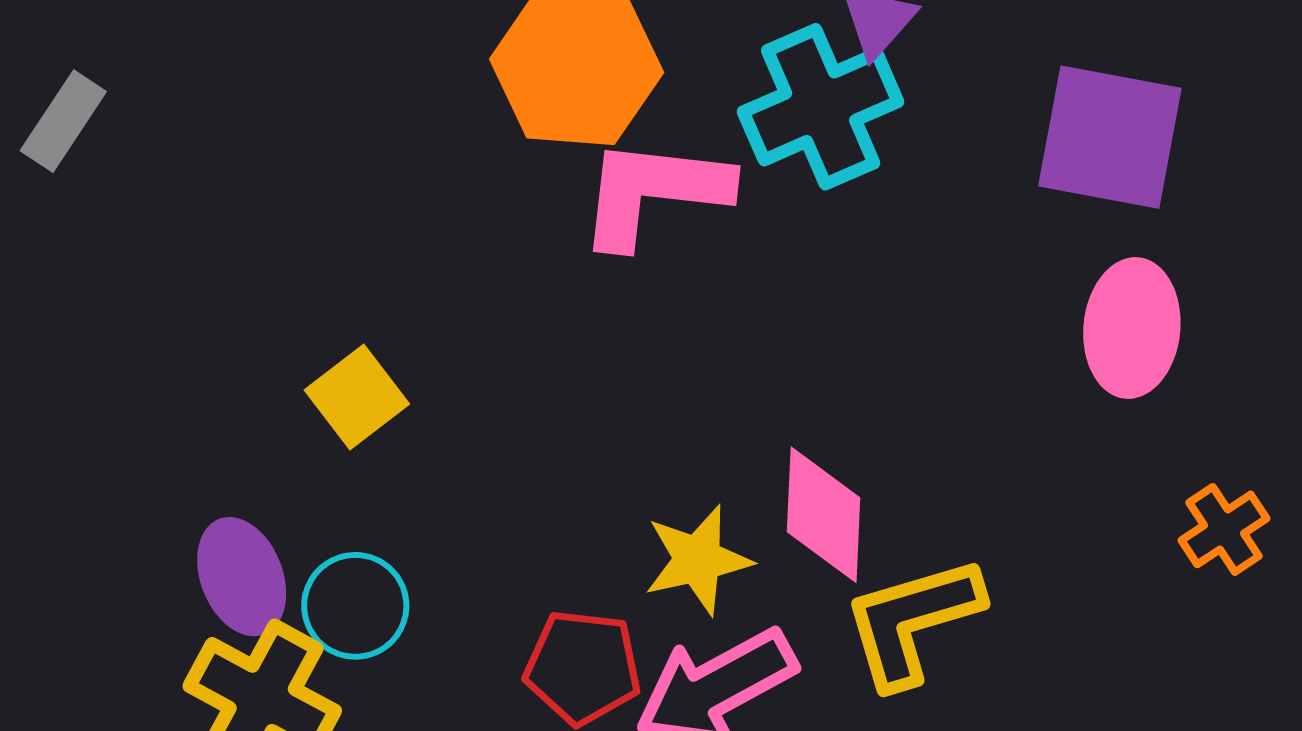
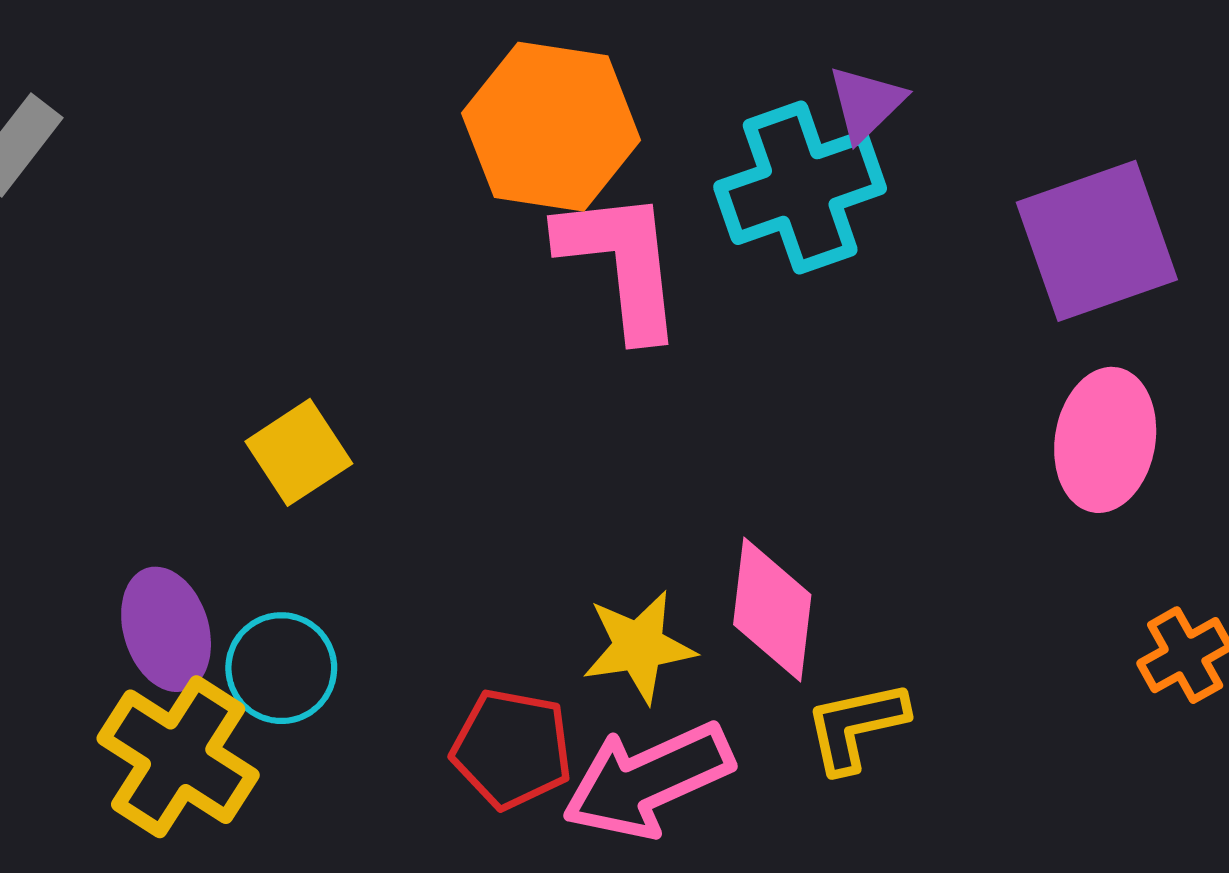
purple square: (1110, 137) -> (1097, 241), turned -34
pink L-shape: (654, 192) -> (621, 263), turned 73
yellow L-shape: (912, 621) -> (856, 726), size x0.7

